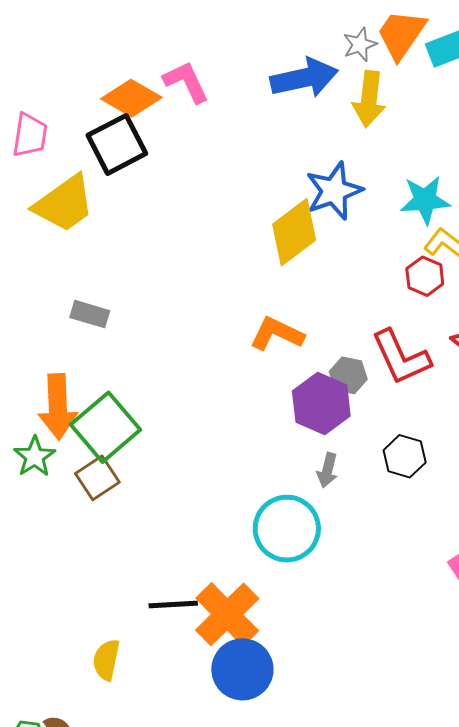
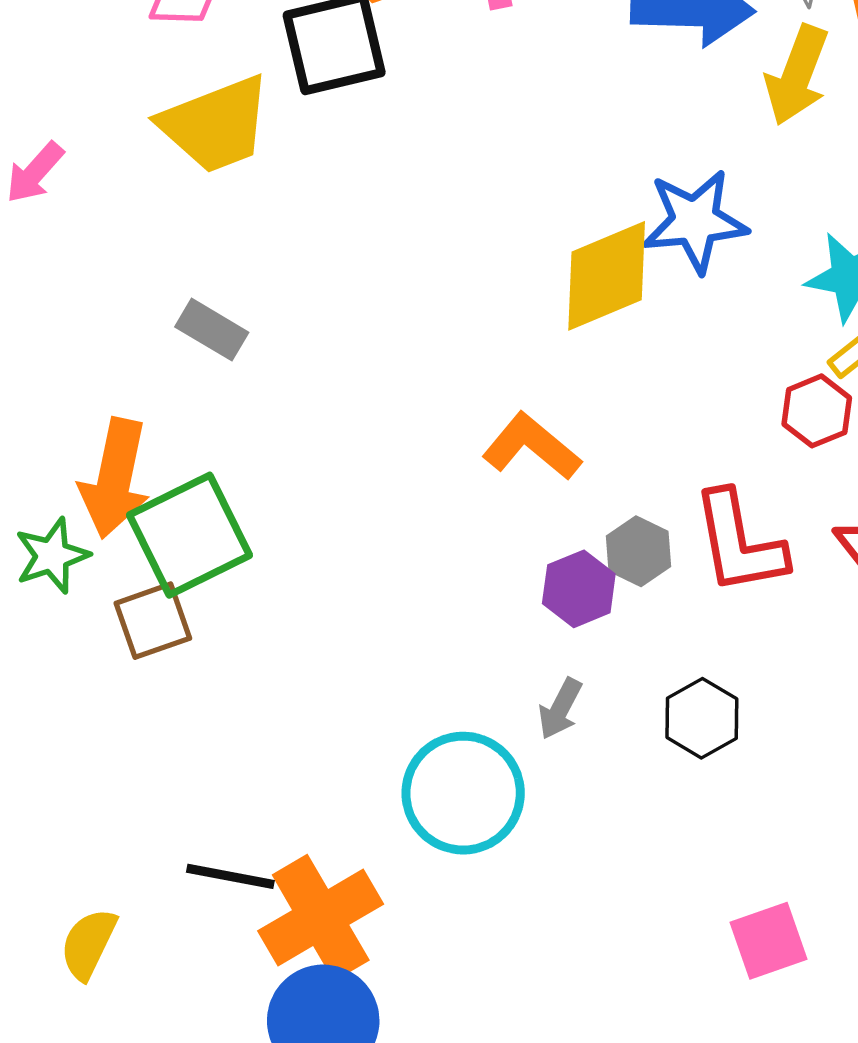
purple hexagon: (321, 404) -> (579, 589), size x0.7

